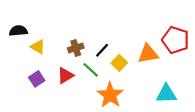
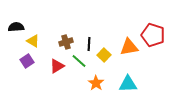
black line: (102, 50) -> (89, 44), turned -40
purple square: (37, 79) -> (27, 61), moved
cyan triangle: (166, 94) -> (128, 84), moved
orange star: (110, 95) -> (96, 83), size x0.7

